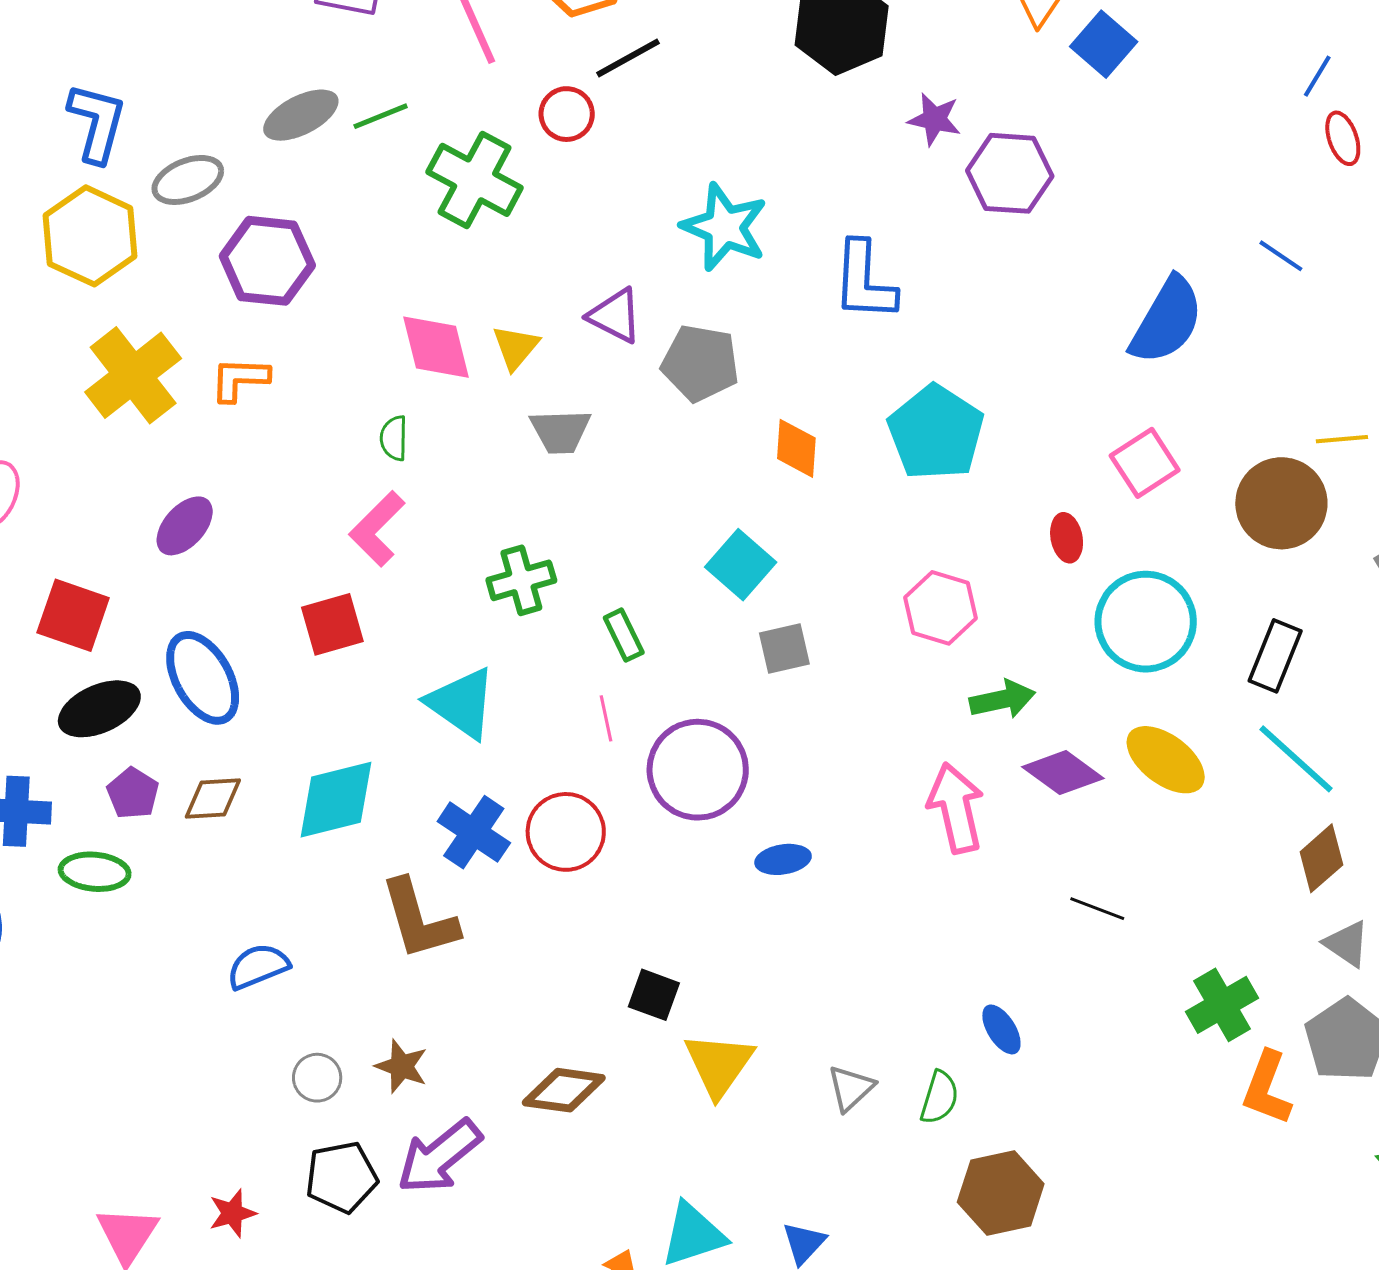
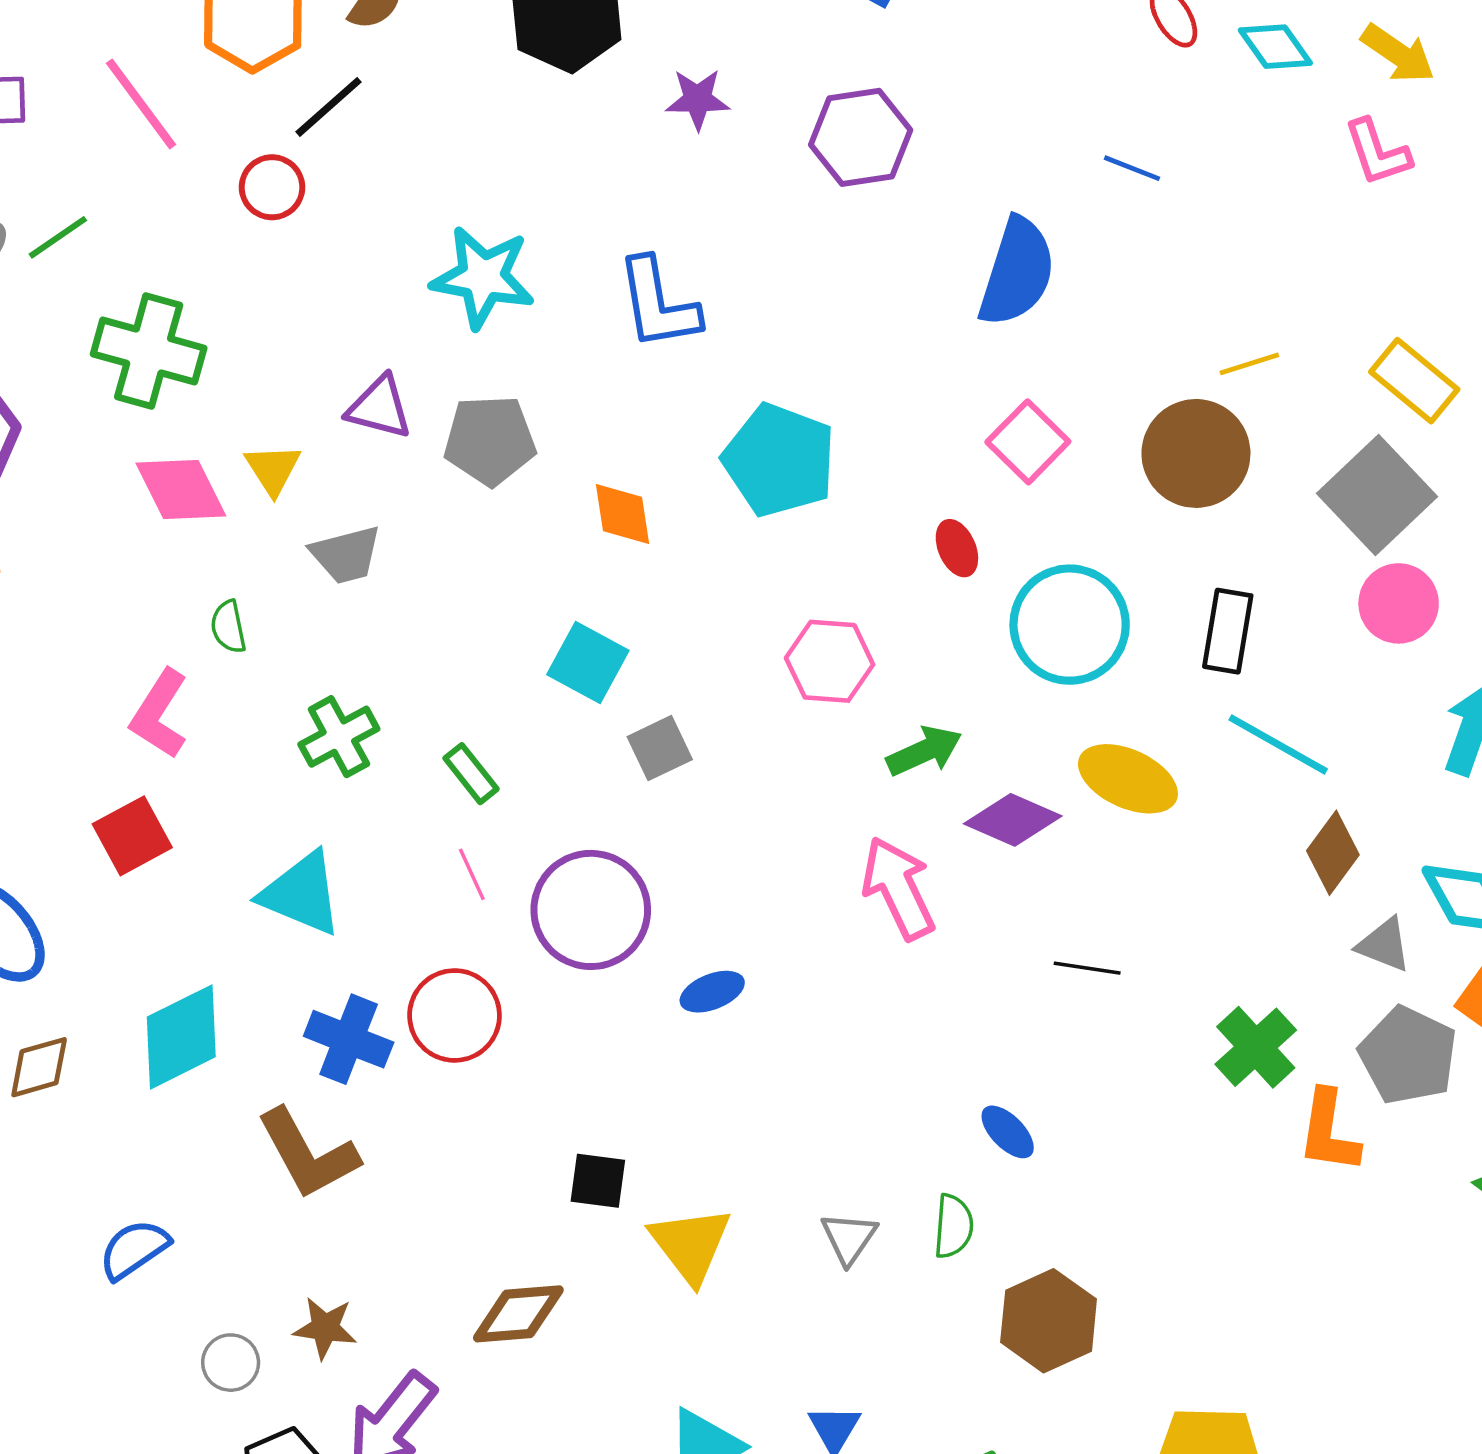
purple hexagon: (1010, 173) -> (861, 137), moved
green cross: (475, 180) -> (149, 351), moved
green semicircle: (394, 438) -> (228, 627), moved

